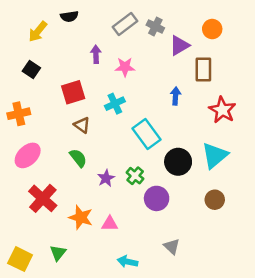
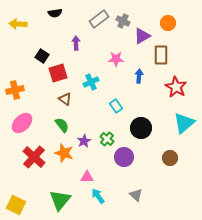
yellow arrow: (38, 32) -> (18, 24), moved, turned 54
pink star: (125, 67) -> (116, 59), moved
black square: (31, 69) -> (42, 56), moved
cyan rectangle: (146, 134) -> (116, 106), size x0.6
cyan triangle: (215, 155) -> (184, 123), moved
orange star: (81, 217) -> (64, 153), moved
green triangle: (58, 253) -> (60, 200), moved, size x1.6
cyan arrow: (128, 262) -> (98, 196), moved, turned 42

